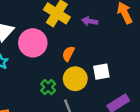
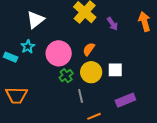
purple arrow: (90, 21) -> (112, 24), turned -144
pink circle: (33, 43) -> (59, 53), moved

